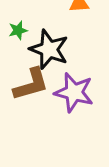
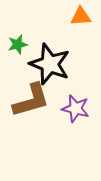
purple star: (74, 92) -> (76, 109), size x0.7

